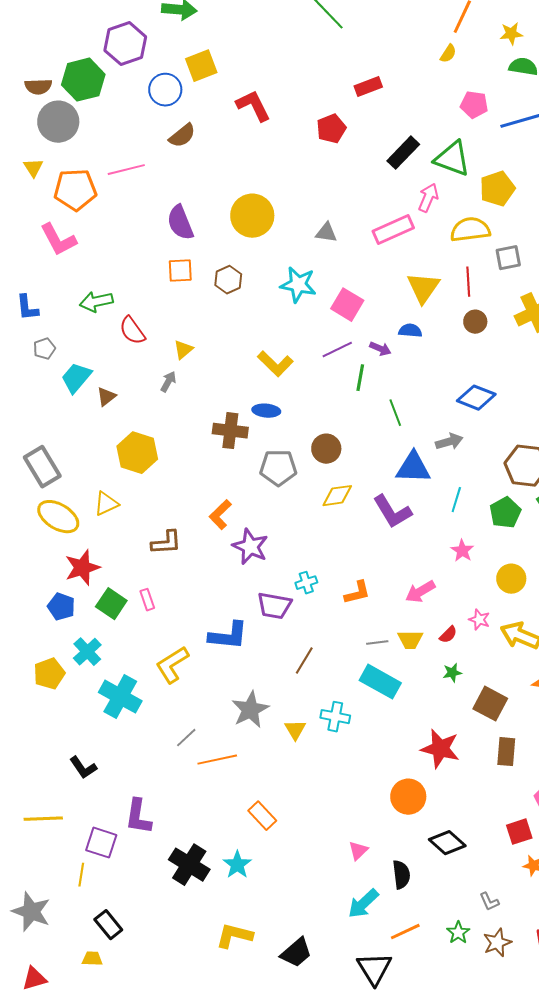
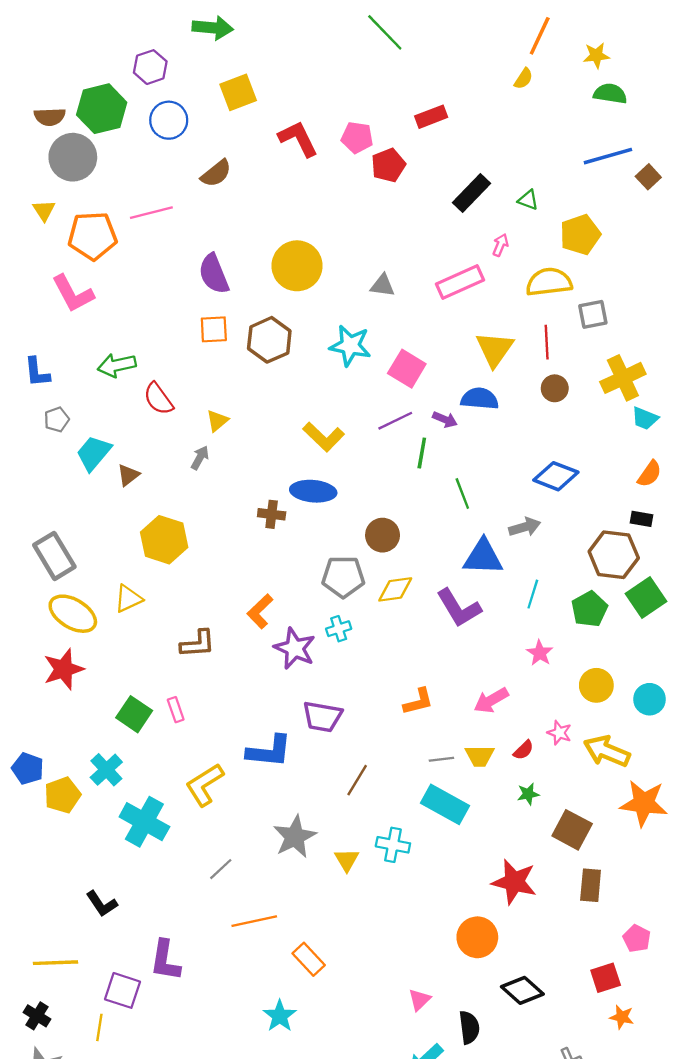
purple hexagon: (125, 44) -> (150, 67), size x0.7
blue circle: (165, 90) -> (169, 120), moved
pink pentagon: (474, 105) -> (357, 138), moved
green triangle: (452, 159) -> (528, 200), size x0.5
pink arrow: (428, 198) -> (500, 245), size x0.7
brown hexagon: (228, 280) -> (269, 340), size x1.4
blue semicircle: (410, 331) -> (480, 399), size x1.4
blue ellipse: (266, 411) -> (313, 491), size x1.4
brown cross: (230, 431) -> (272, 514), size x0.7
gray pentagon: (278, 468) -> (343, 577), moved
red star: (82, 568) -> (64, 669), moved
cyan cross: (306, 583) -> (339, 629), moved
blue pentagon: (61, 607) -> (28, 769), moved
orange line: (217, 760) -> (254, 921), moved
black cross: (189, 865) -> (37, 1016), moved, size x0.6

